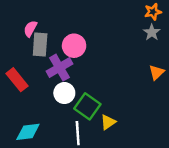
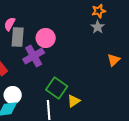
orange star: (153, 12) -> (99, 11), moved
gray star: (152, 32) -> (98, 27), moved
white circle: (64, 93) -> (13, 95), moved

